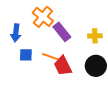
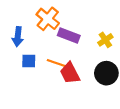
purple rectangle: (62, 32) -> (69, 35), turned -30
yellow cross: (95, 36) -> (105, 40), turned -32

